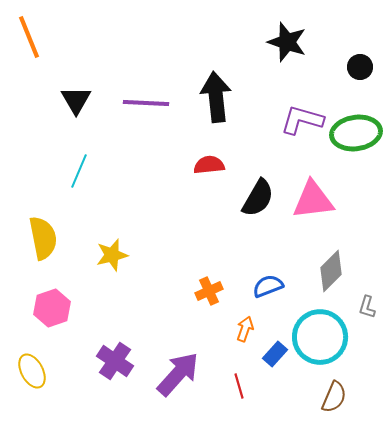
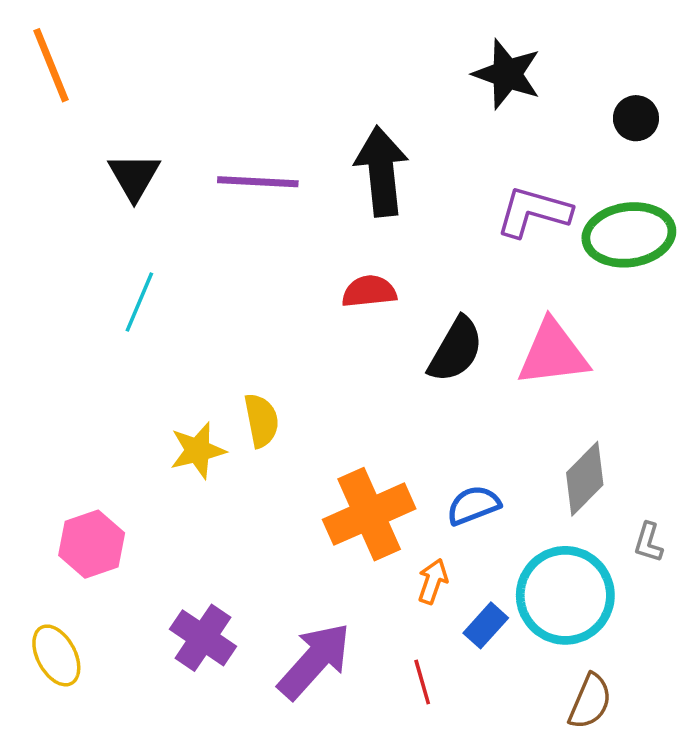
yellow semicircle: (43, 238) -> (261, 420), moved, size x0.7
orange cross: (209, 291) -> (369, 514), size x1.8

